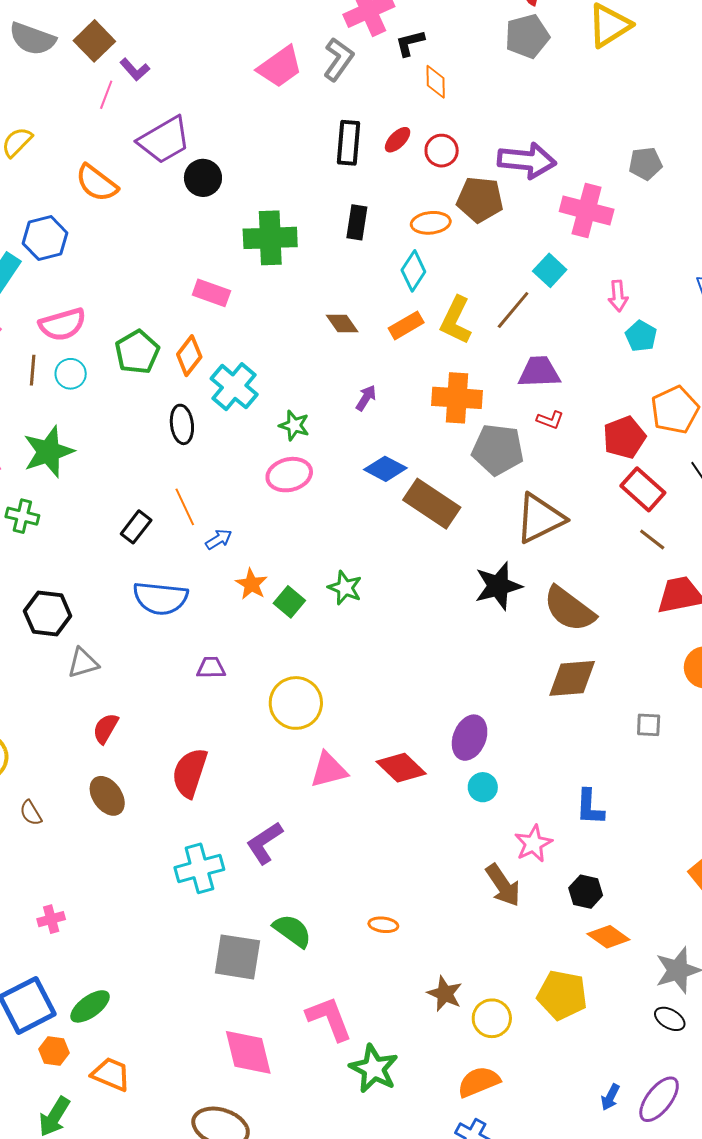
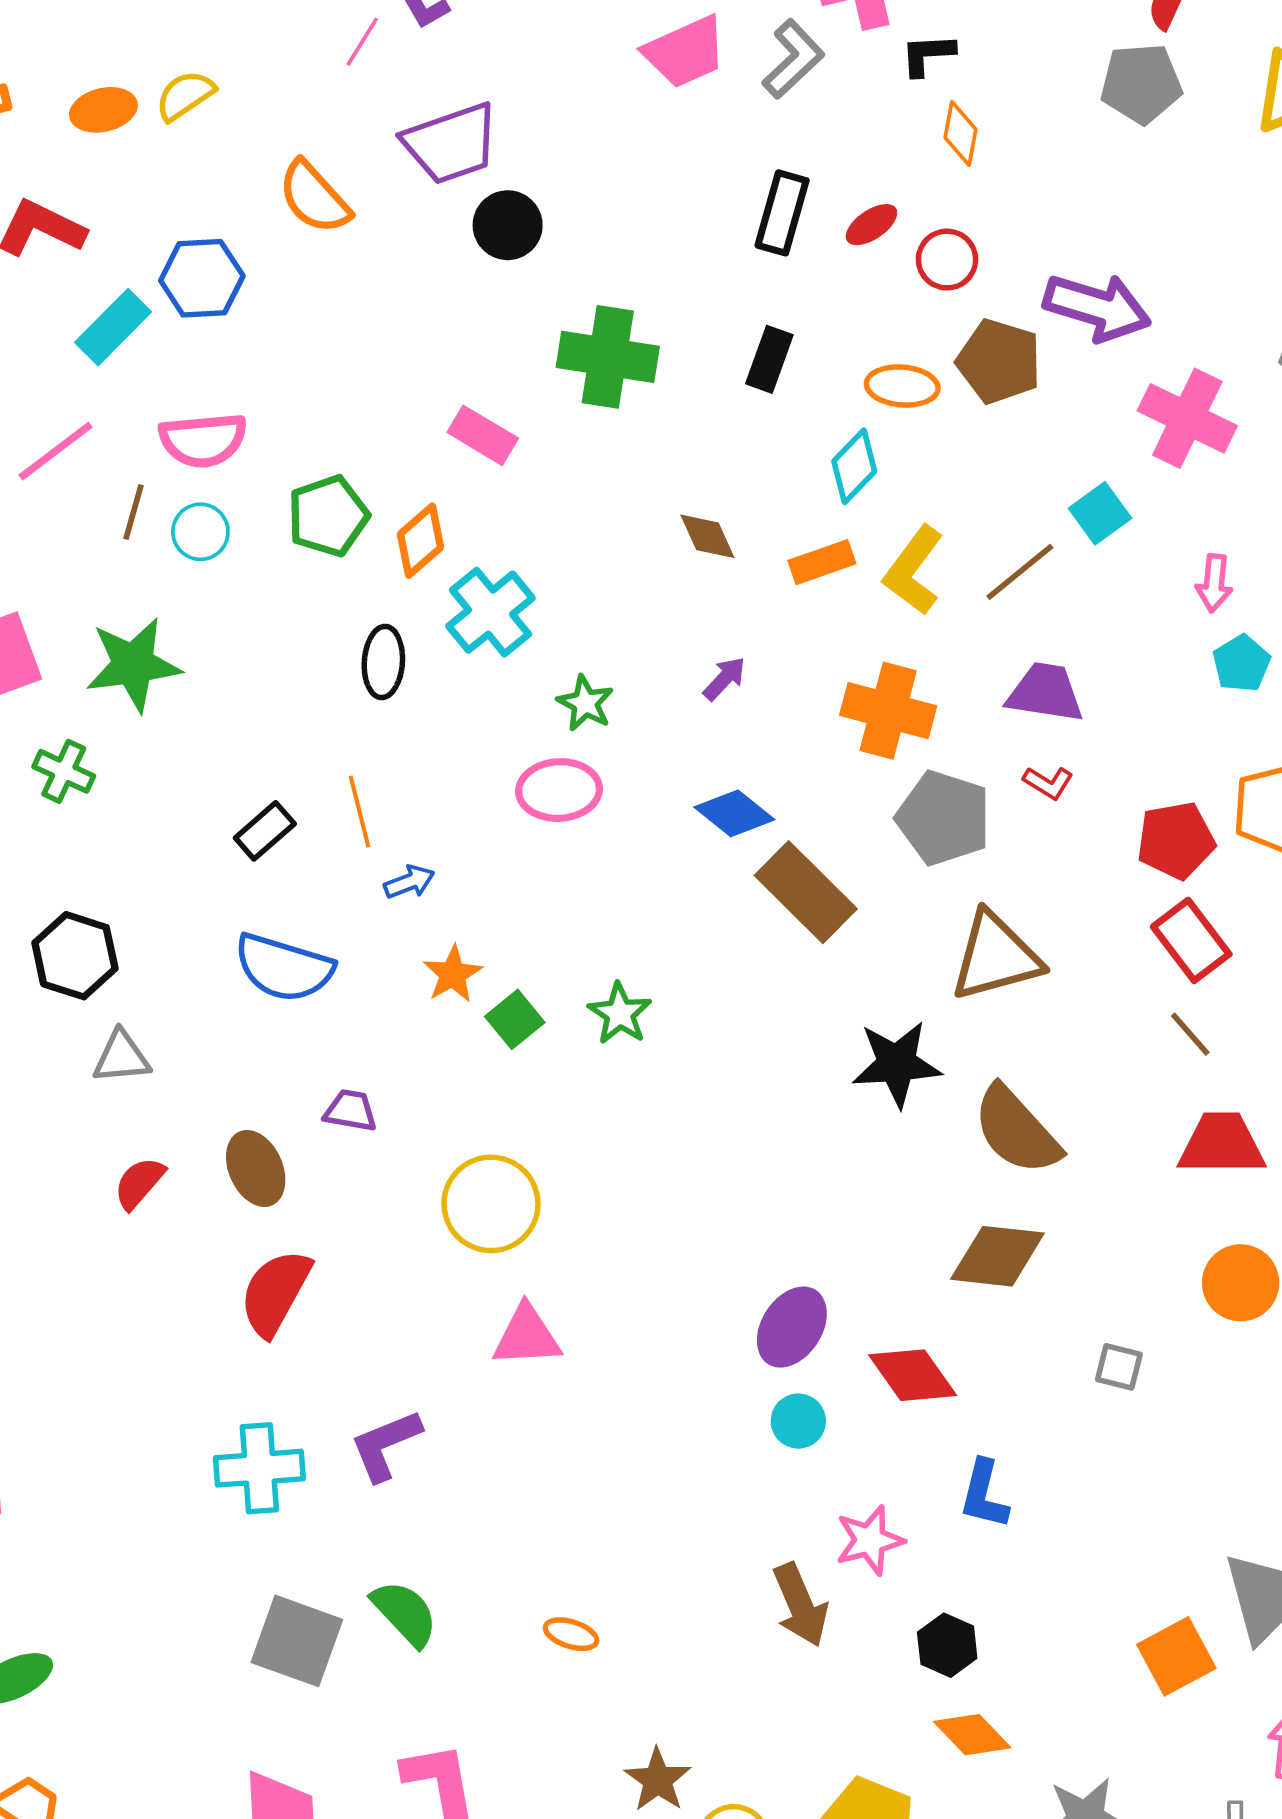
red diamond: (401, 768) -> (913, 1375), moved
brown ellipse: (107, 796) -> (256, 1168), moved

